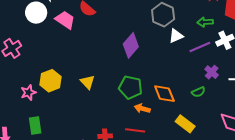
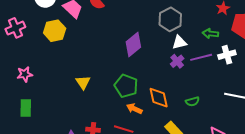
purple cross: (212, 72) -> (177, 61), moved
yellow hexagon: (51, 81) -> (55, 31), moved
yellow triangle: (88, 82) -> (83, 82), moved

